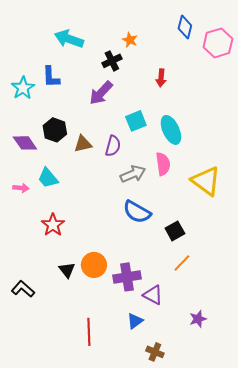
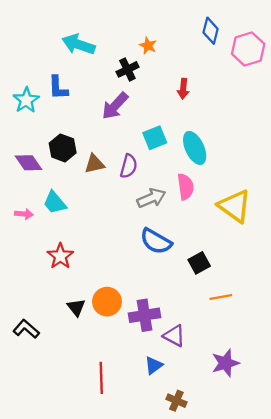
orange line: (182, 263) -> (221, 297), moved, turned 36
purple star: (198, 319) -> (225, 363), size x1.4

